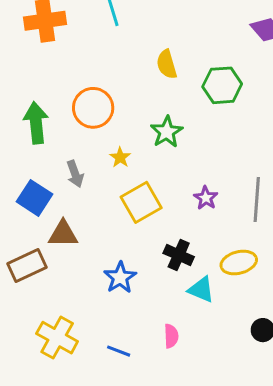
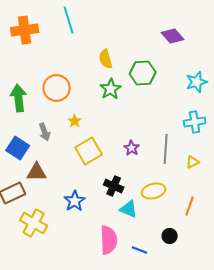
green star: (167, 132) -> (111, 89), moved
pink semicircle: (171, 336) -> (109, 240), size x1.8
yellow cross: (57, 338) -> (34, 223), moved
blue line: (119, 351) -> (140, 250), moved

